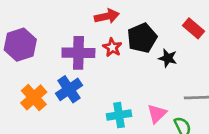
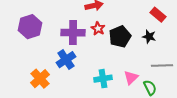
black pentagon: (142, 38) -> (120, 37), moved
black star: (168, 58) -> (149, 37), moved
orange cross: (34, 97) -> (40, 79), moved

